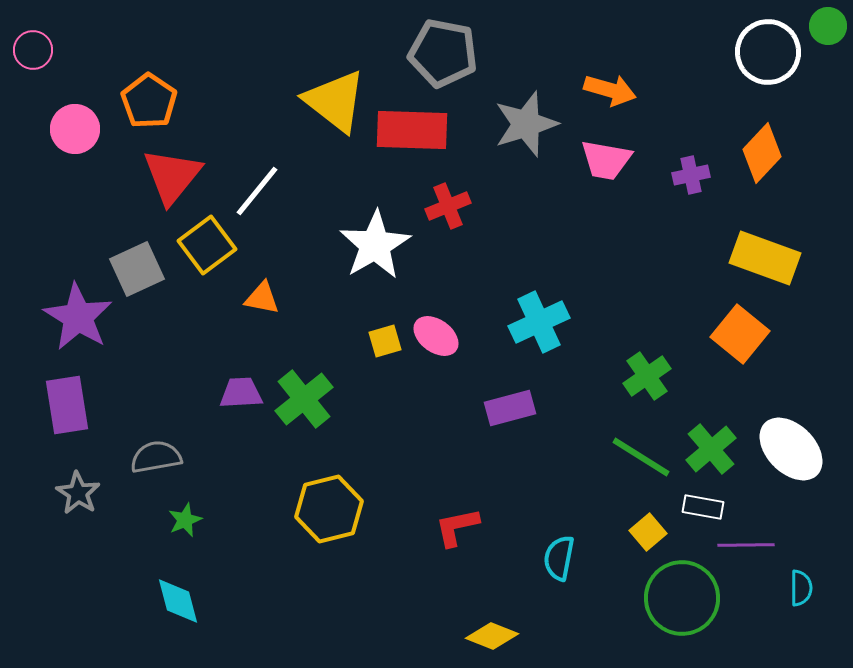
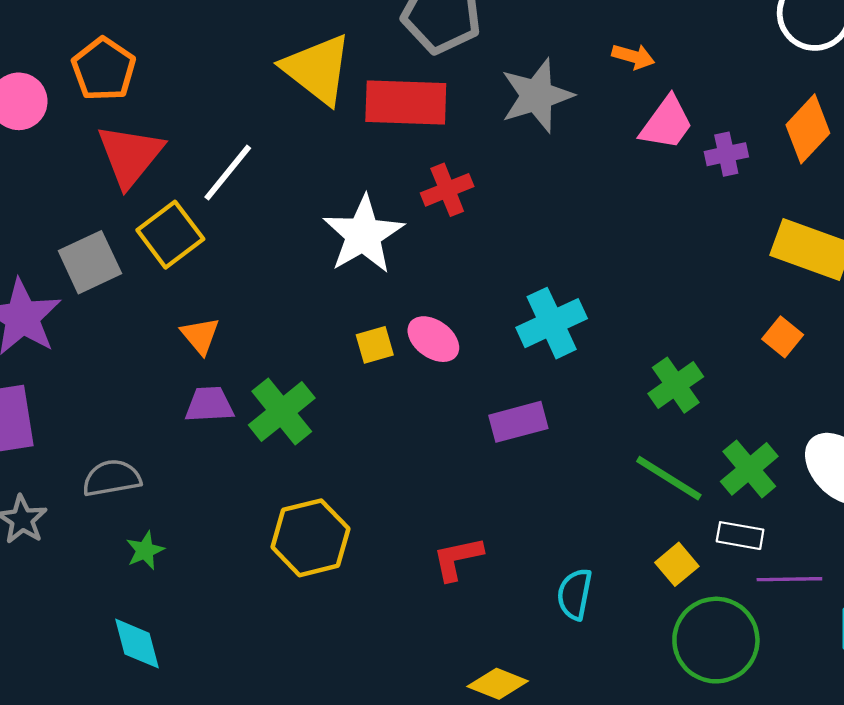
orange arrow: (610, 90) -> (633, 57), size x0.7
pink trapezoid: (606, 160) -> (667, 123), moved, turned -64
orange triangle: (262, 298) -> (200, 336), moved, turned 39
orange square: (740, 334) -> (783, 337), size x0.6

